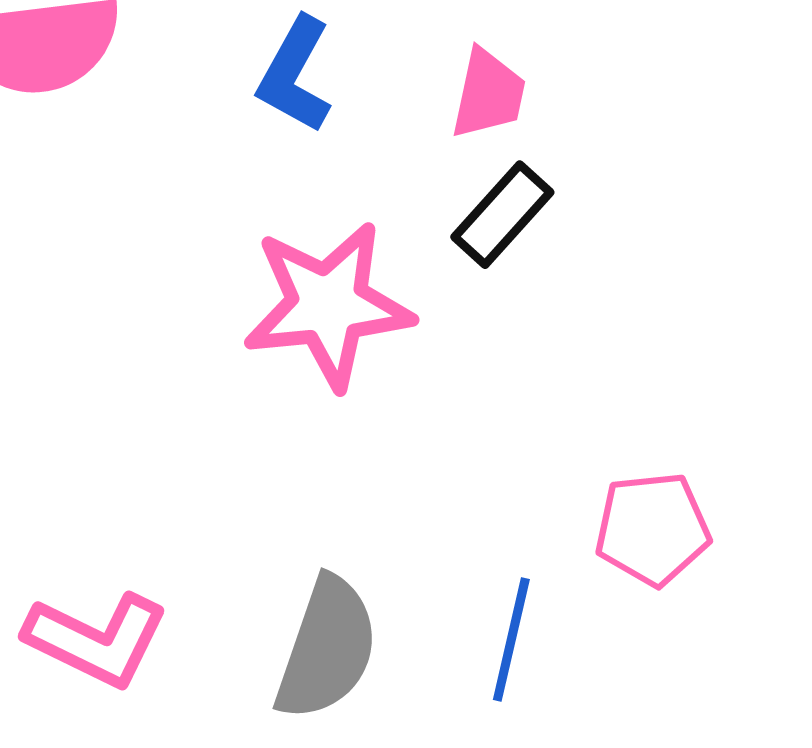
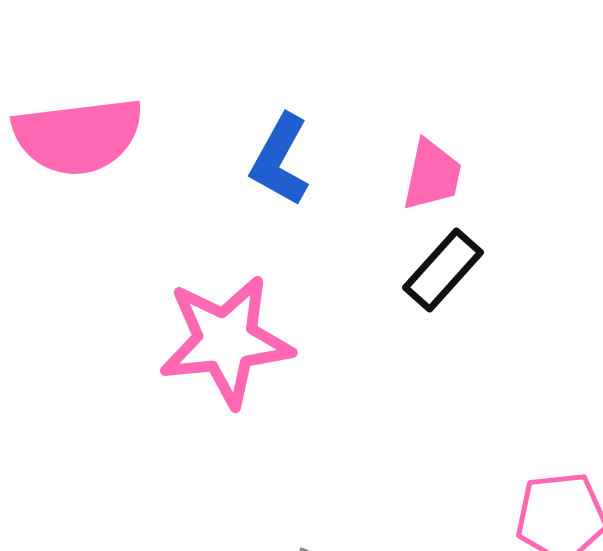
pink star: (328, 305) -> (226, 341), moved

